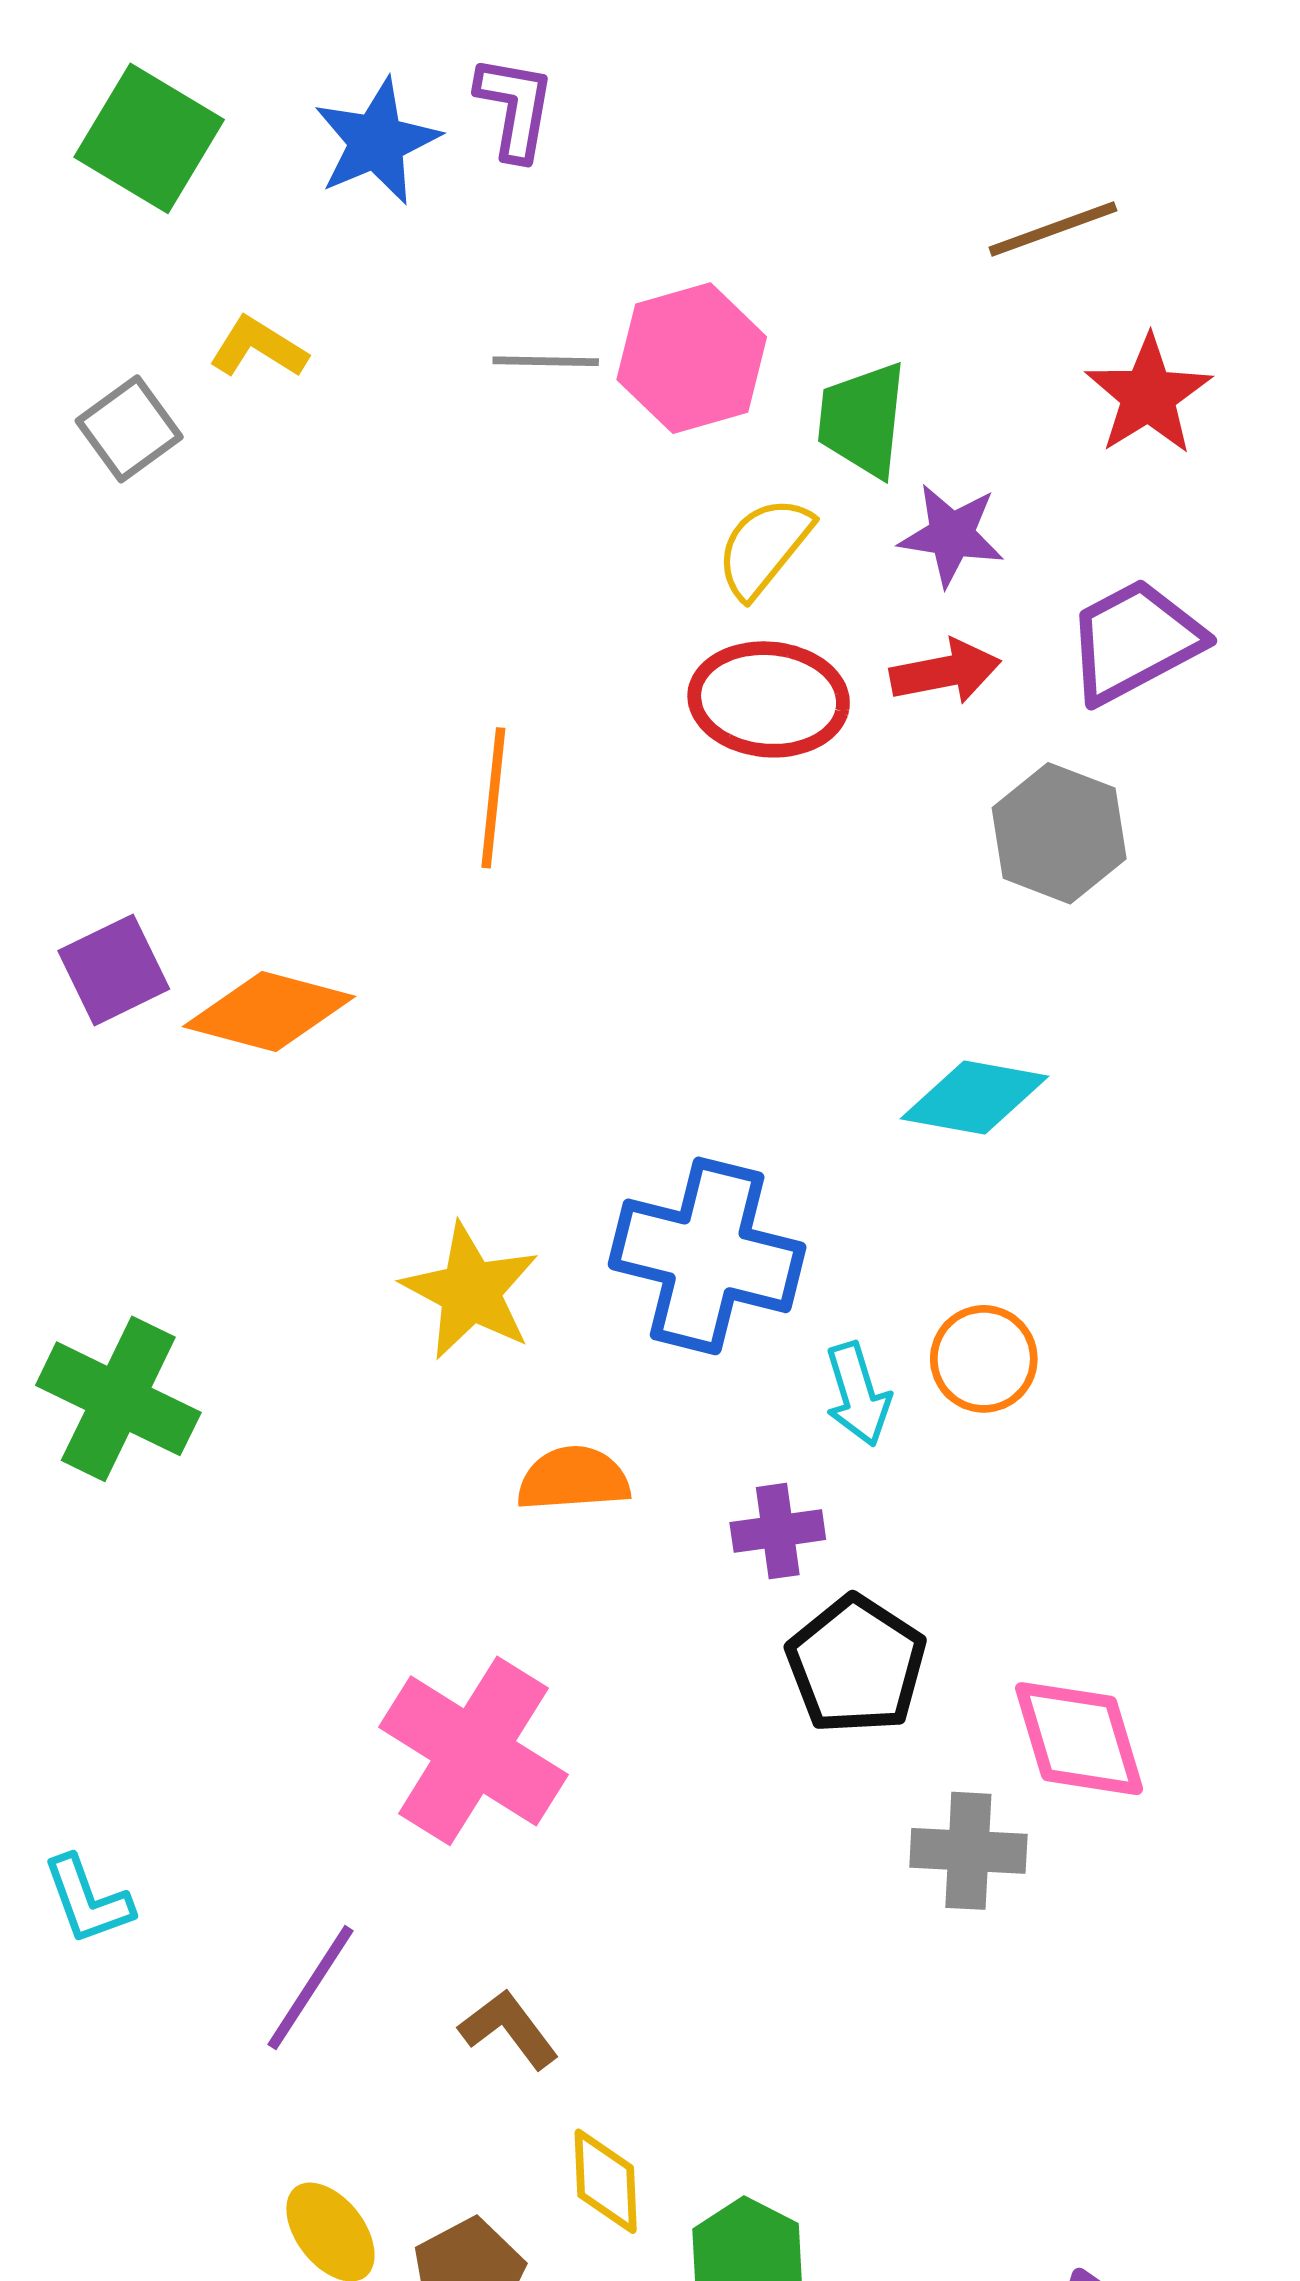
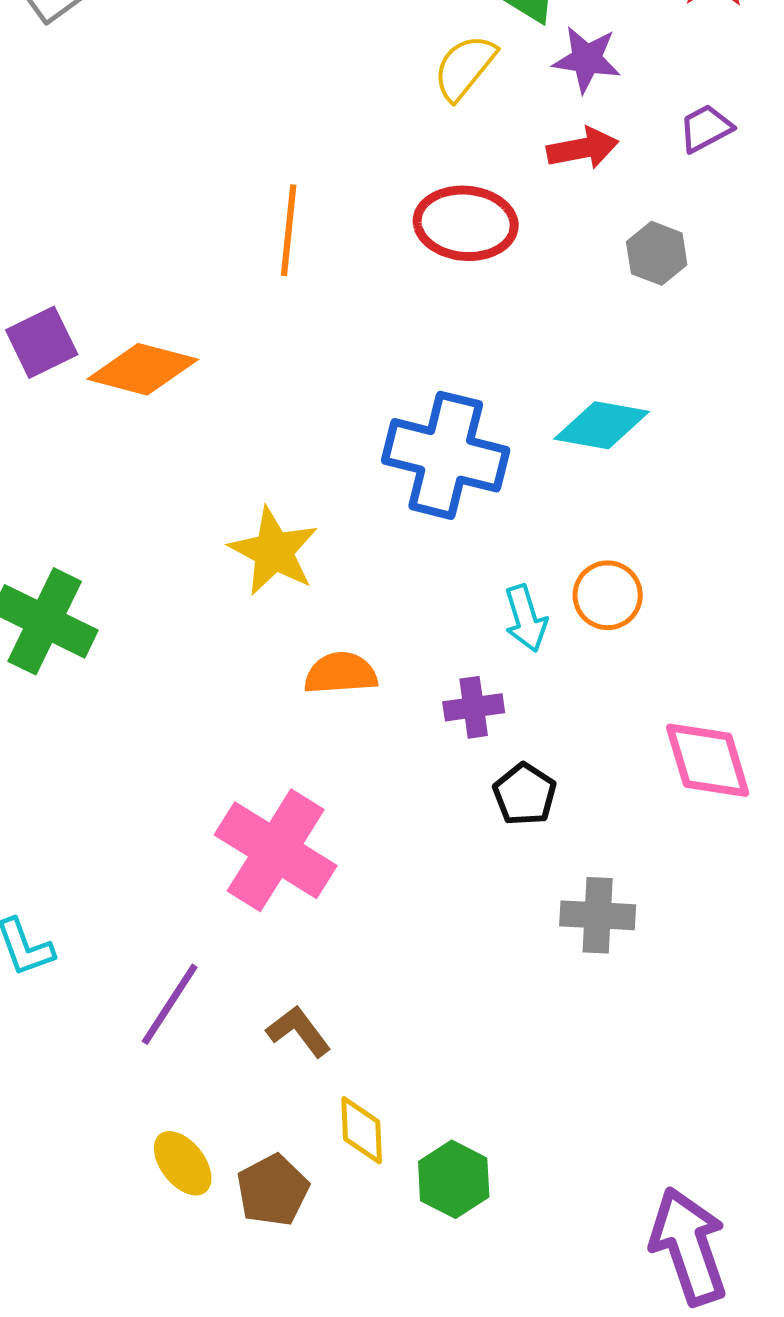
purple trapezoid: (1134, 641) -> (706, 128), size x0.6
red ellipse: (769, 699) -> (466, 223), moved
gray hexagon: (1059, 833) -> (657, 253), size x0.7
blue cross: (707, 1256) -> (446, 455), moved
black pentagon: (856, 1665) -> (525, 794), size x0.7
pink diamond: (1079, 1739) -> (708, 760), moved

